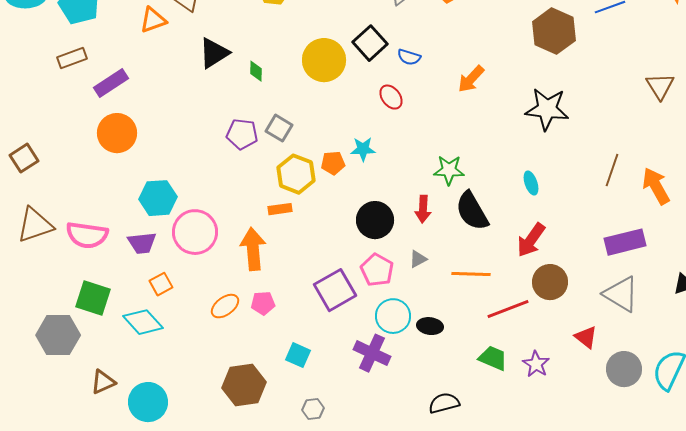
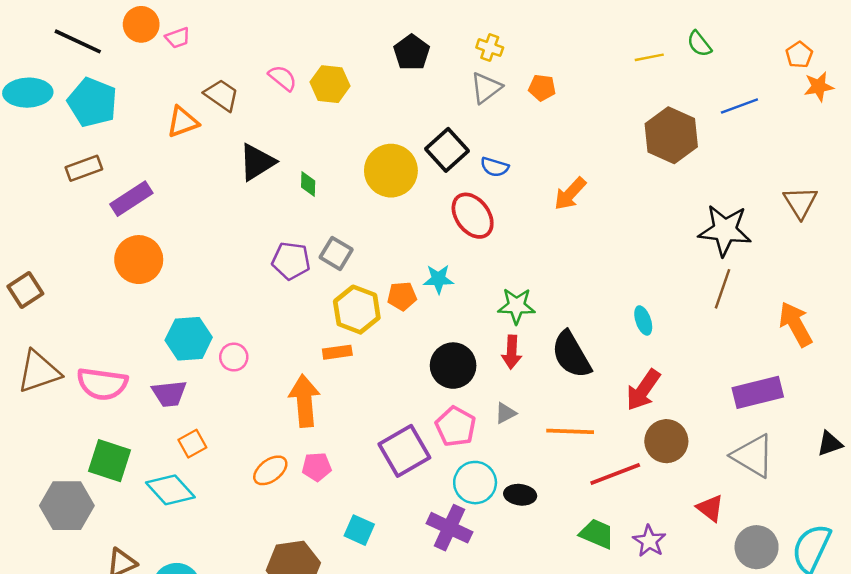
red ellipse: (391, 97) -> (473, 216), size x1.5
black star: (547, 109) -> (725, 230), moved
green star: (449, 170) -> (516, 306), moved
brown line: (612, 170) -> (722, 289), moved
pink circle: (195, 232) -> (234, 357), moved, size x0.5

